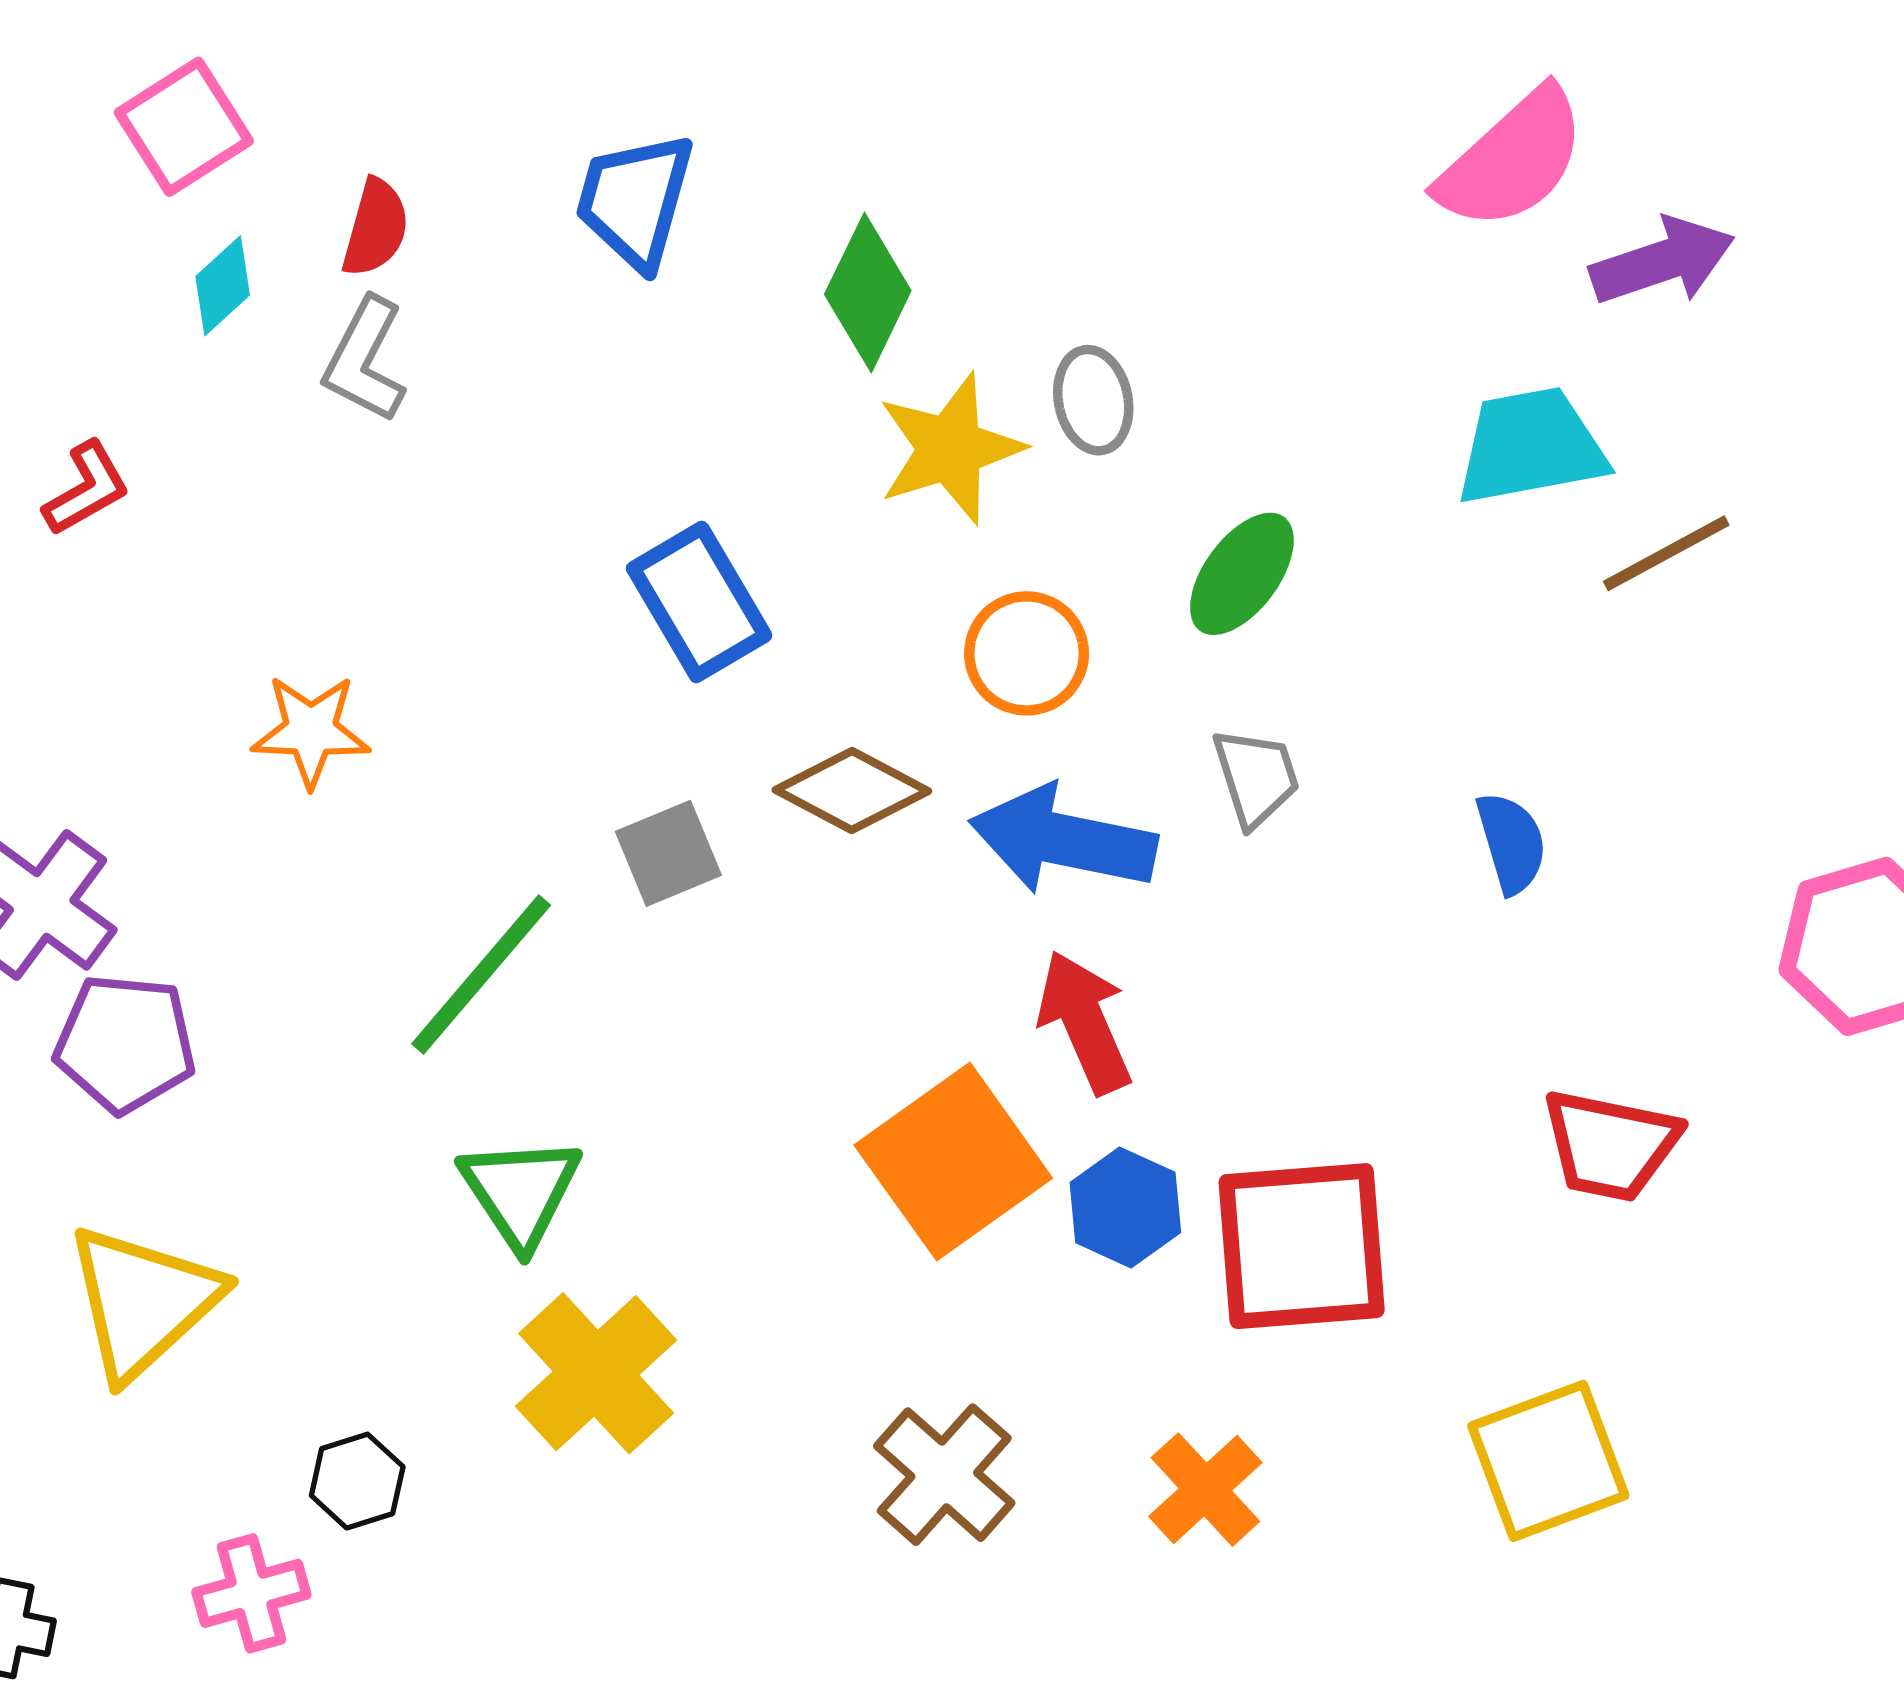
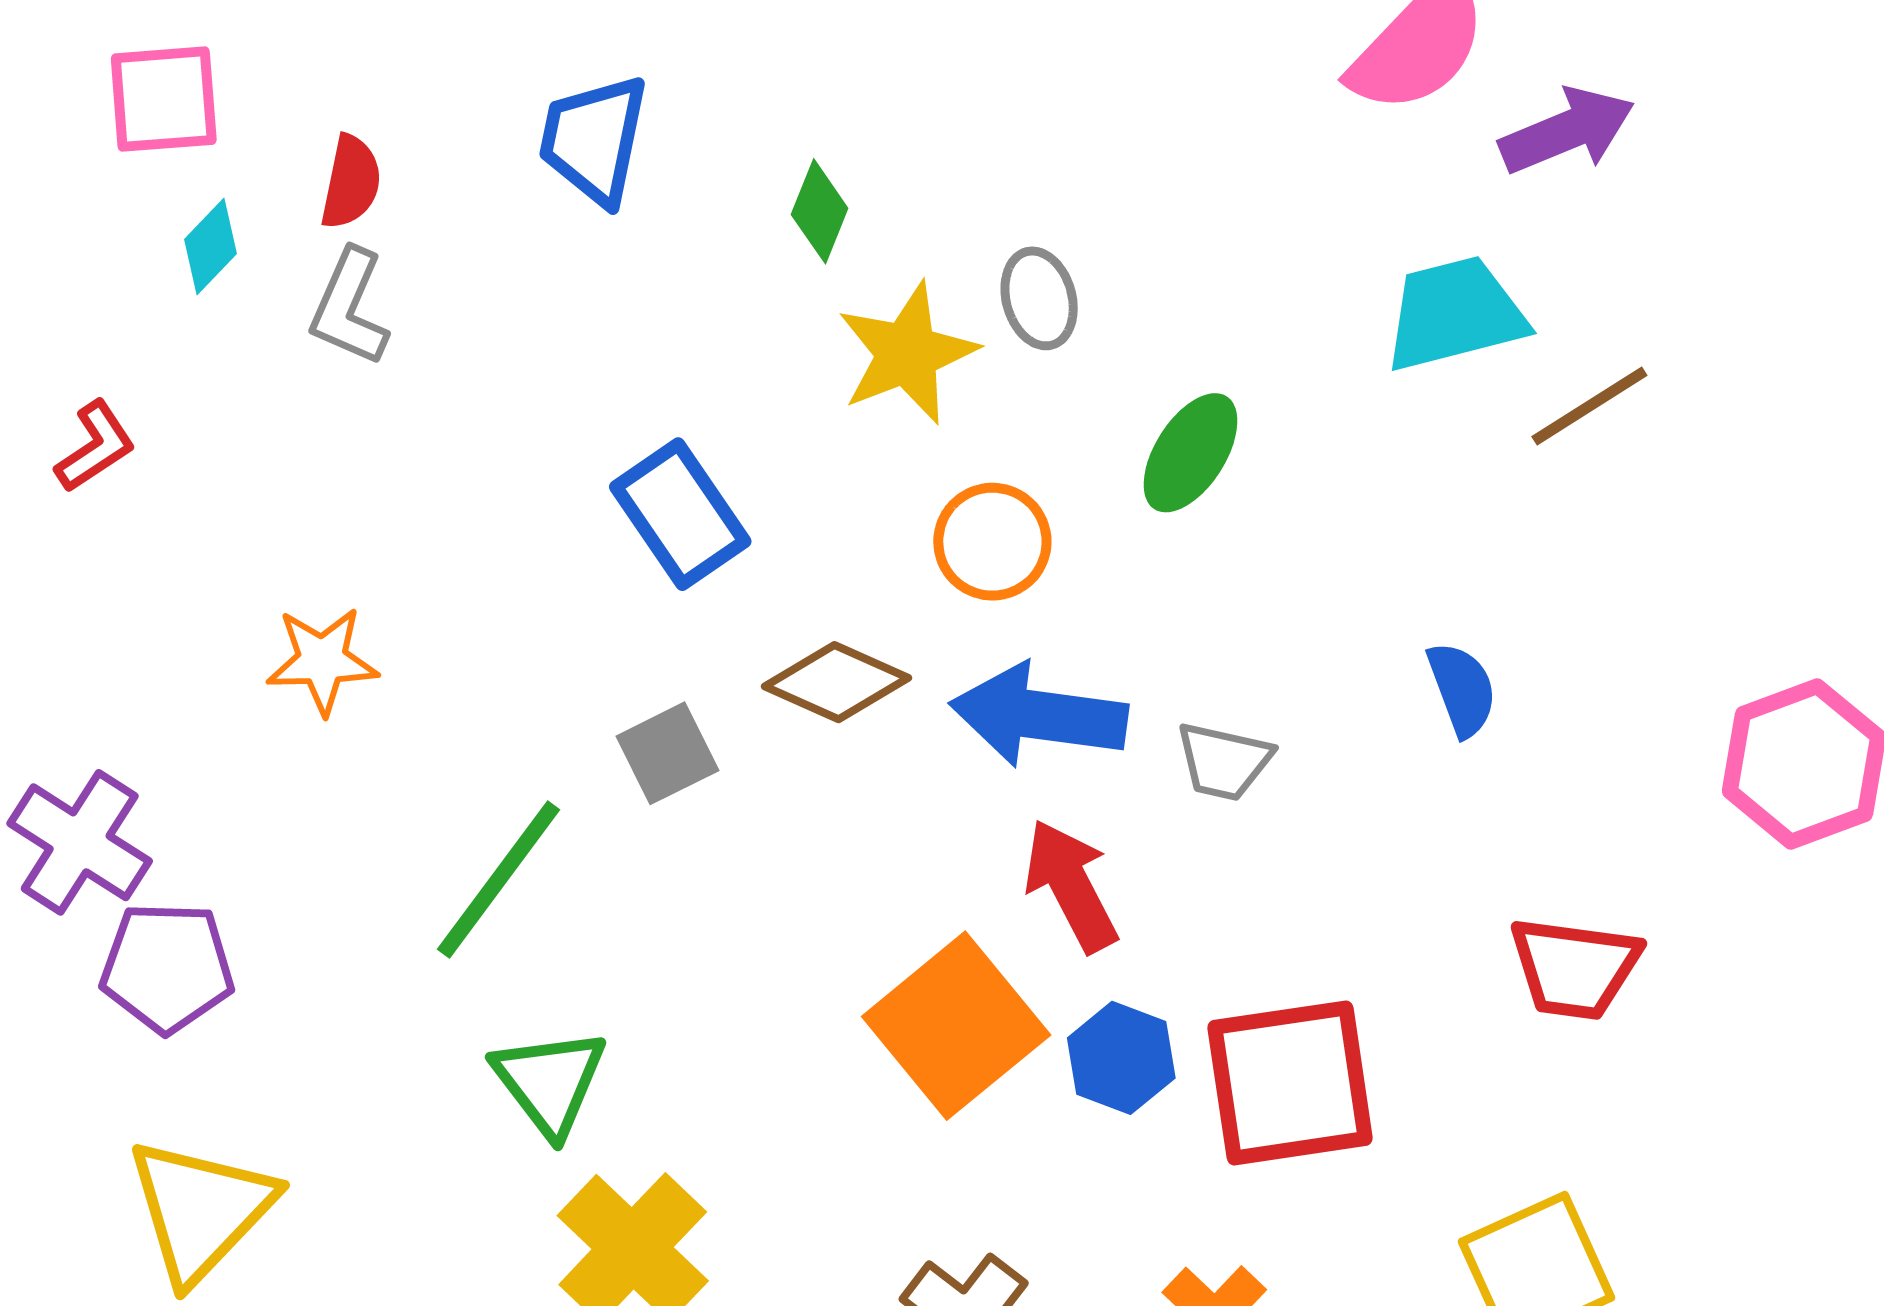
pink square: (184, 127) -> (164, 99), turned 32
green diamond: (868, 292) -> (820, 211), size x0.7
gray trapezoid: (1256, 777) -> (1224, 761), moved, turned 124

